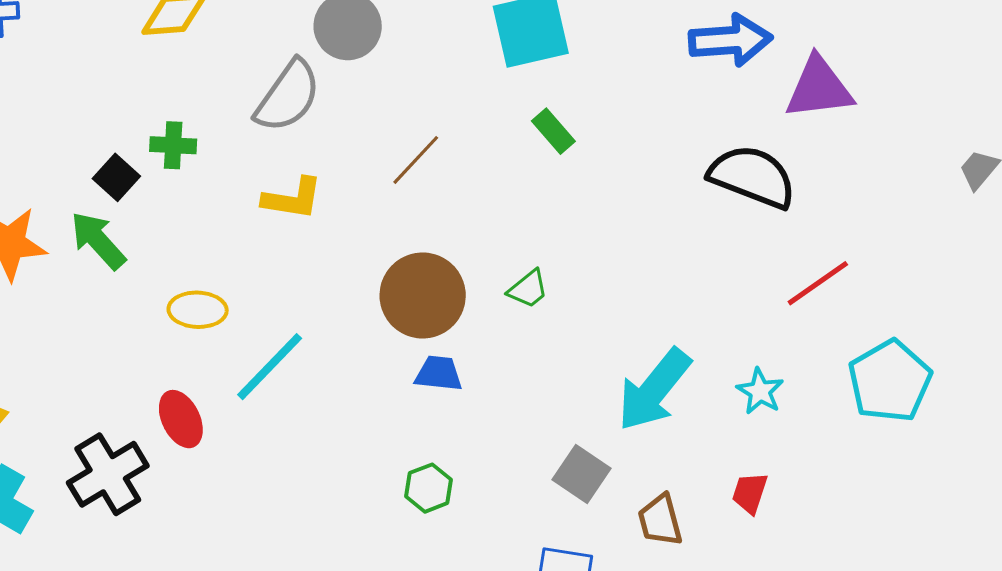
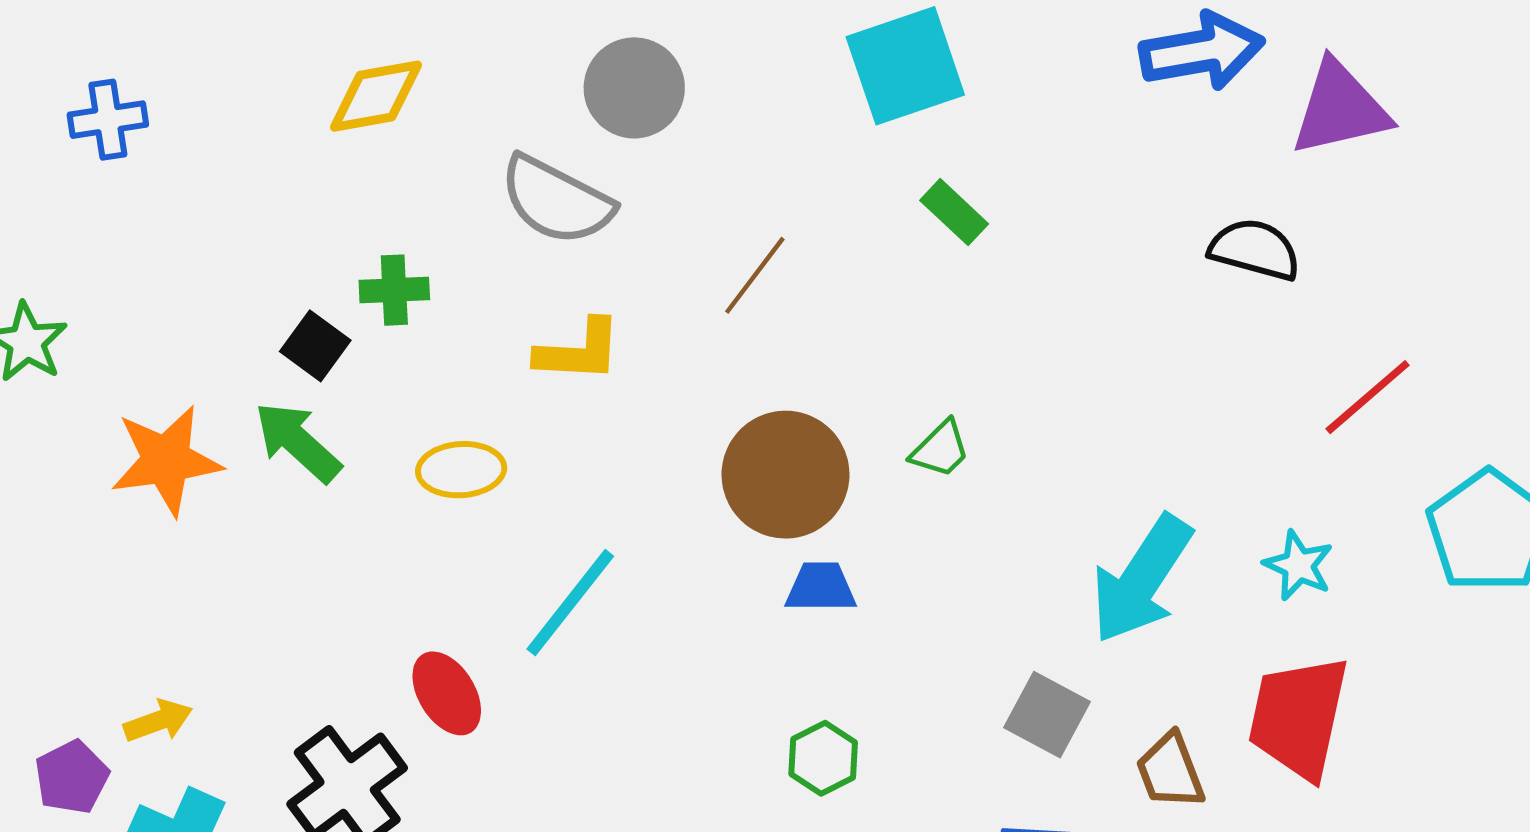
gray semicircle: (288, 96) -> (556, 200), turned 88
black semicircle: (752, 177) -> (1255, 249), size x0.7
yellow ellipse: (198, 310) -> (461, 470), moved
red trapezoid: (750, 493) -> (1298, 717), size x2.0

